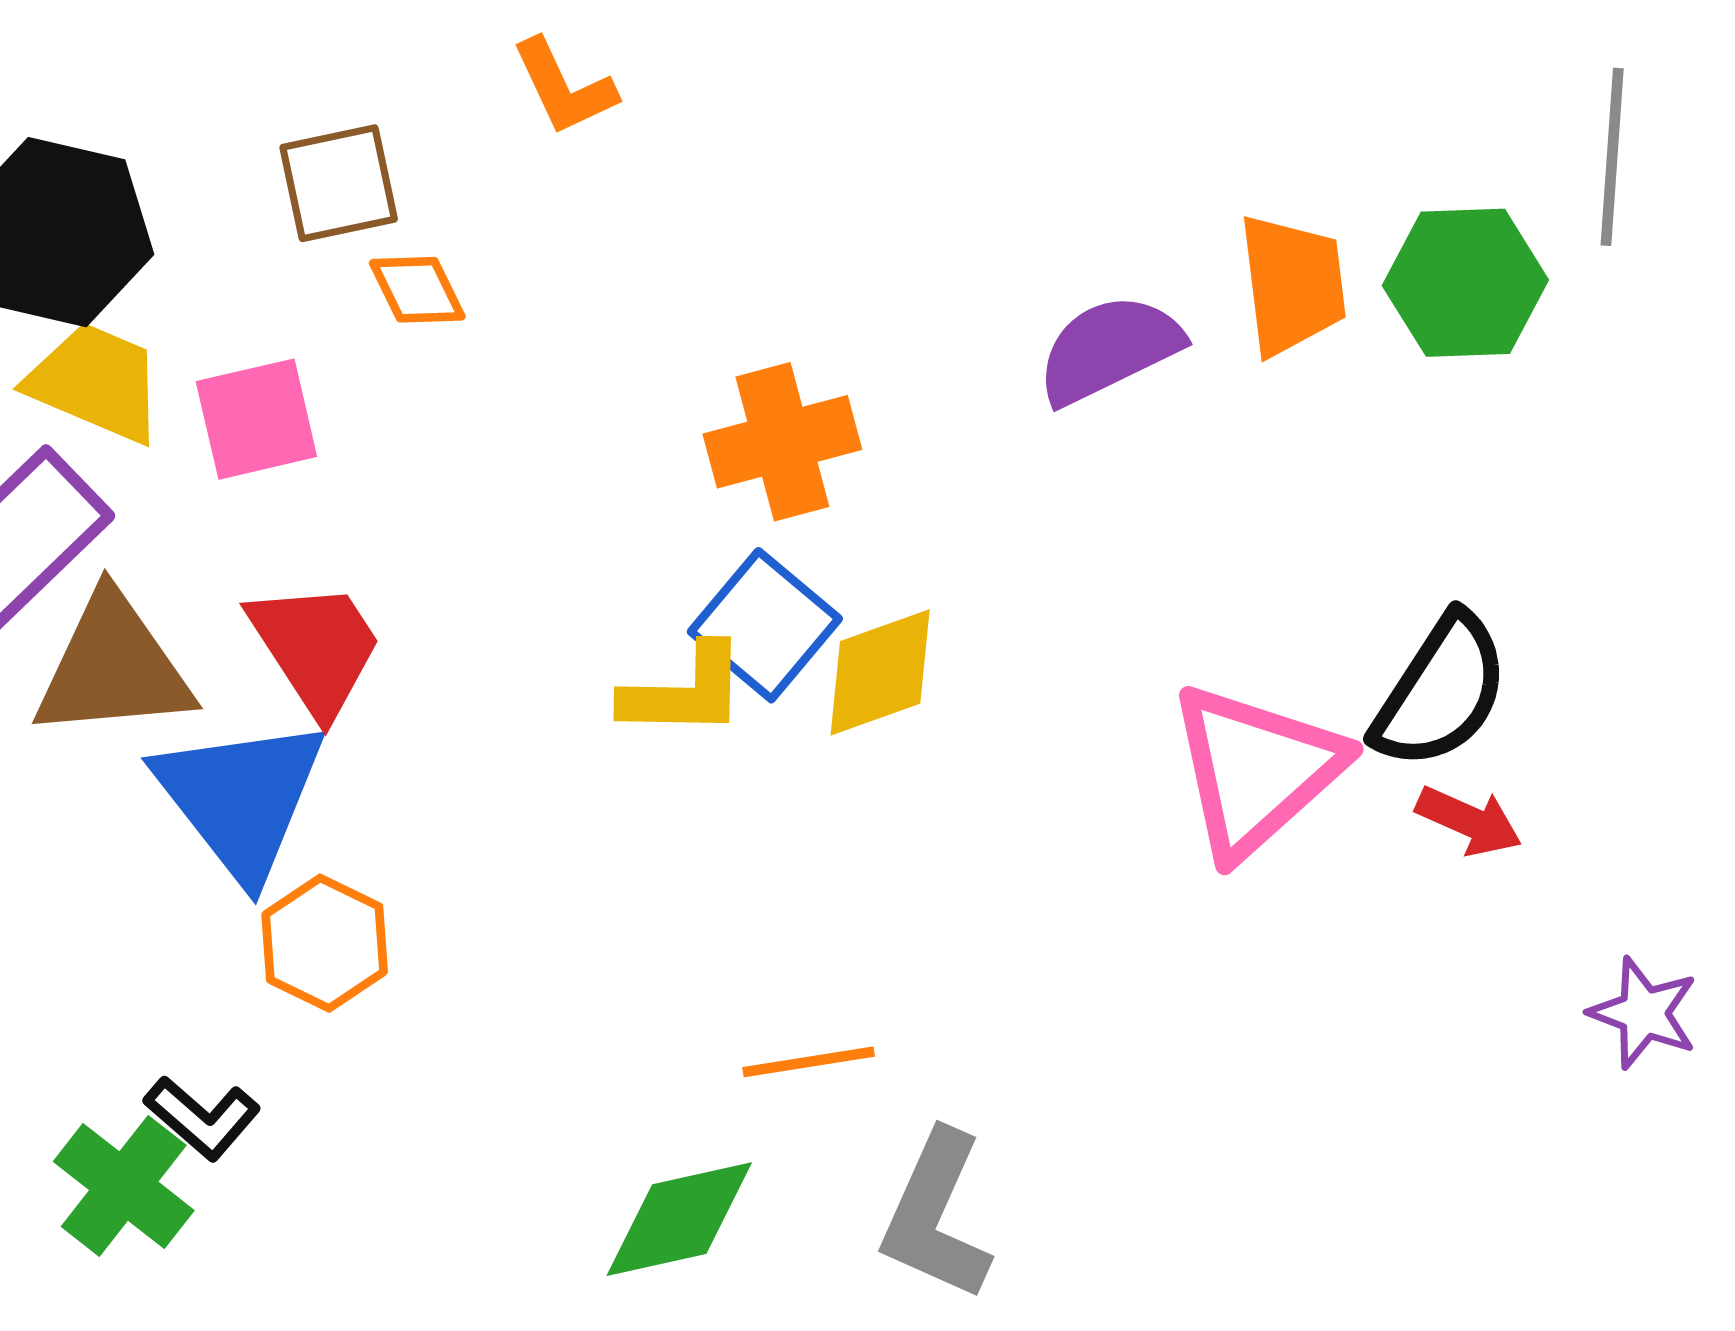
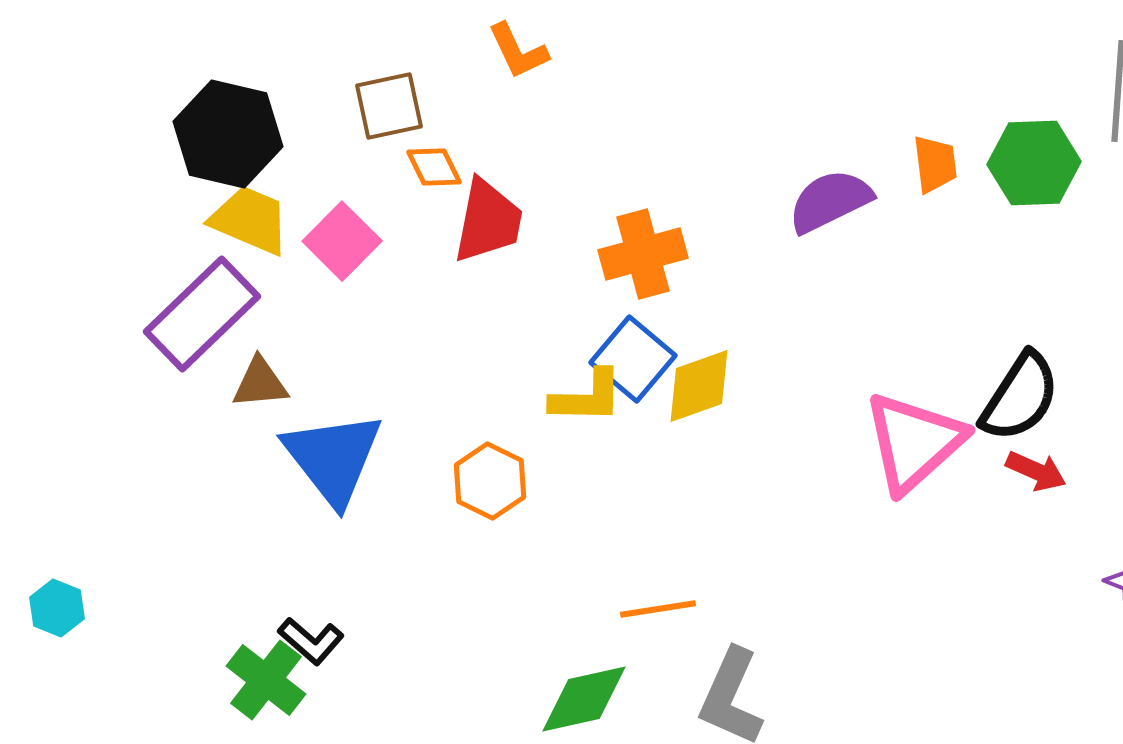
orange trapezoid: (1292, 285) -> (935, 164), size x0.7
pink square: (256, 419) -> (342, 241), turned -32
red trapezoid: (316, 648) -> (488, 221), moved, turned 44
brown triangle: (113, 667) -> (260, 383), size x0.6
orange hexagon: (325, 943) -> (490, 481), moved

